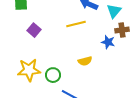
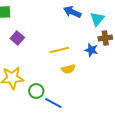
yellow line: (76, 24) -> (59, 50), moved
green circle: (53, 75) -> (36, 91), moved

